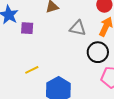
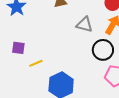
purple square: (27, 28) -> (18, 48), moved

